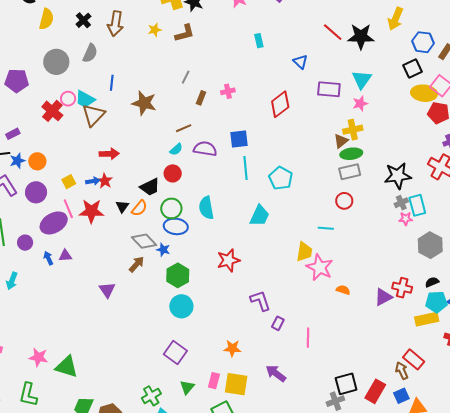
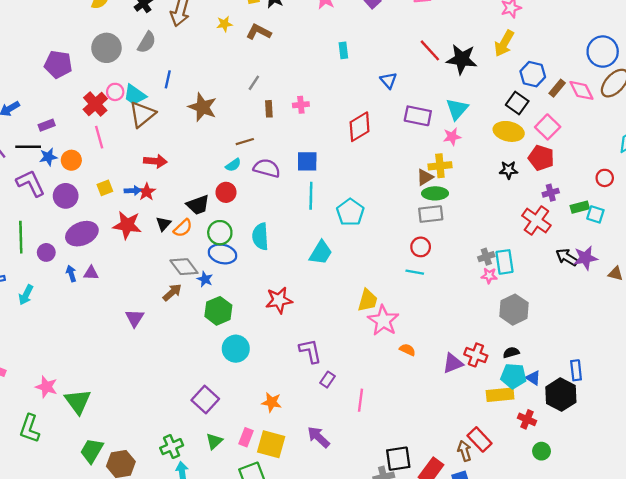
brown L-shape: (185, 33) -> (259, 32), turned -145
black square: (412, 68) -> (517, 103), turned -36
yellow ellipse: (424, 93) -> (509, 131), moved
brown rectangle: (201, 98) -> (269, 109), turned -32
black star: (398, 176) -> (508, 170), moved, size x0.6
pink line: (68, 209) -> (99, 137), moved
cyan line: (326, 228) -> (415, 272), moved
cyan circle: (181, 306) -> (236, 349), moved
green triangle: (67, 367) -> (78, 401), turned 30

